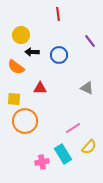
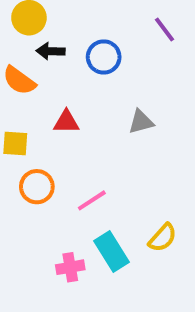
gray triangle: (87, 88) -> (141, 122), moved, turned -40
orange circle: (25, 121) -> (37, 187), size x0.7
pink line: (73, 128) -> (92, 200), moved

